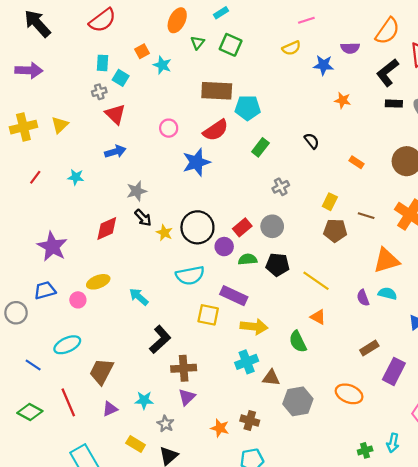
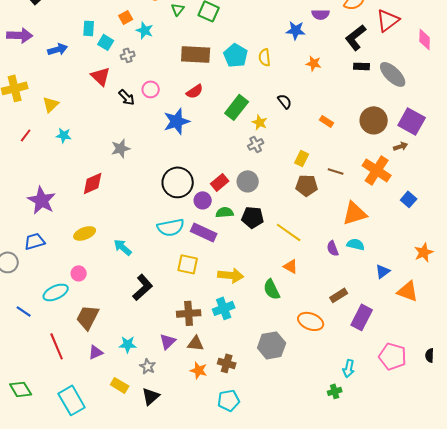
yellow semicircle: (291, 48) -> (265, 57), moved, turned 108
gray cross: (99, 92) -> (128, 55), moved
cyan pentagon: (248, 108) -> (236, 55), moved, turned 30
yellow triangle: (60, 125) -> (51, 104), moved
red semicircle: (216, 130) -> (195, 91), size x0.7
green rectangle: (260, 147) -> (237, 107), size x1.4
blue arrow: (115, 152) -> (58, 49), moved
black arrow: (143, 218) -> (127, 97), moved
yellow star: (164, 233) -> (260, 122), moved
purple rectangle: (234, 296) -> (204, 232), moved
pink circle: (78, 300) -> (79, 273), moved
brown cross: (184, 368) -> (189, 313), moved
brown triangle: (271, 378) -> (196, 343), moved
orange ellipse: (349, 394) -> (311, 321), moved
green diamond: (30, 412) -> (21, 389), moved, turned 30
cyan arrow: (393, 443) -> (349, 368), moved

